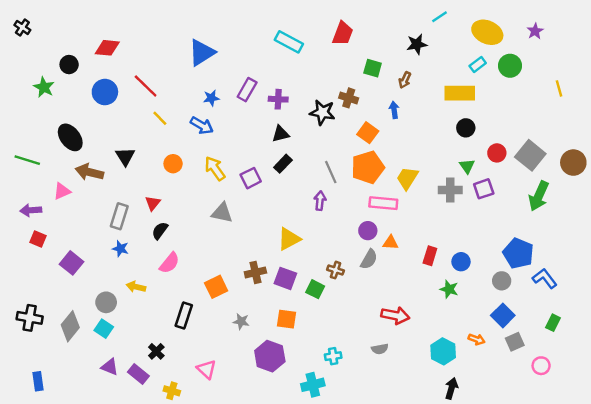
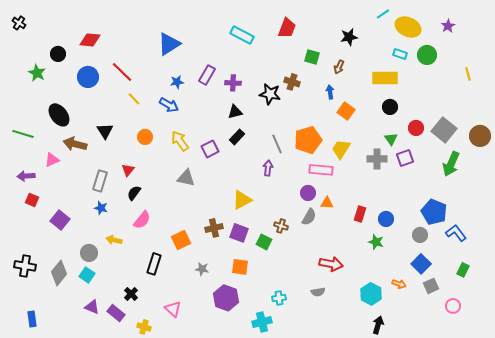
cyan line: (439, 17) -> (383, 14), moved
cyan rectangle: (478, 65) -> (400, 54), turned 56
orange square: (368, 133) -> (346, 111), moved

